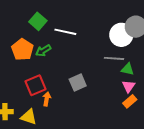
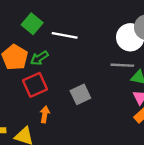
red square: (35, 85) -> (35, 85), moved

